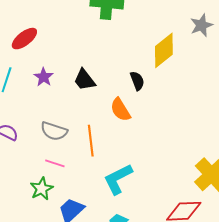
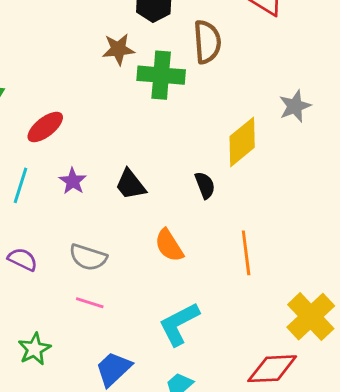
orange semicircle: (120, 110) -> (169, 245), moved
orange line: (91, 141) -> (246, 253), moved
green star: (42, 189) -> (34, 349), moved

